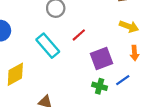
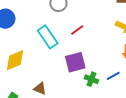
purple square: (101, 59) -> (75, 62), moved

